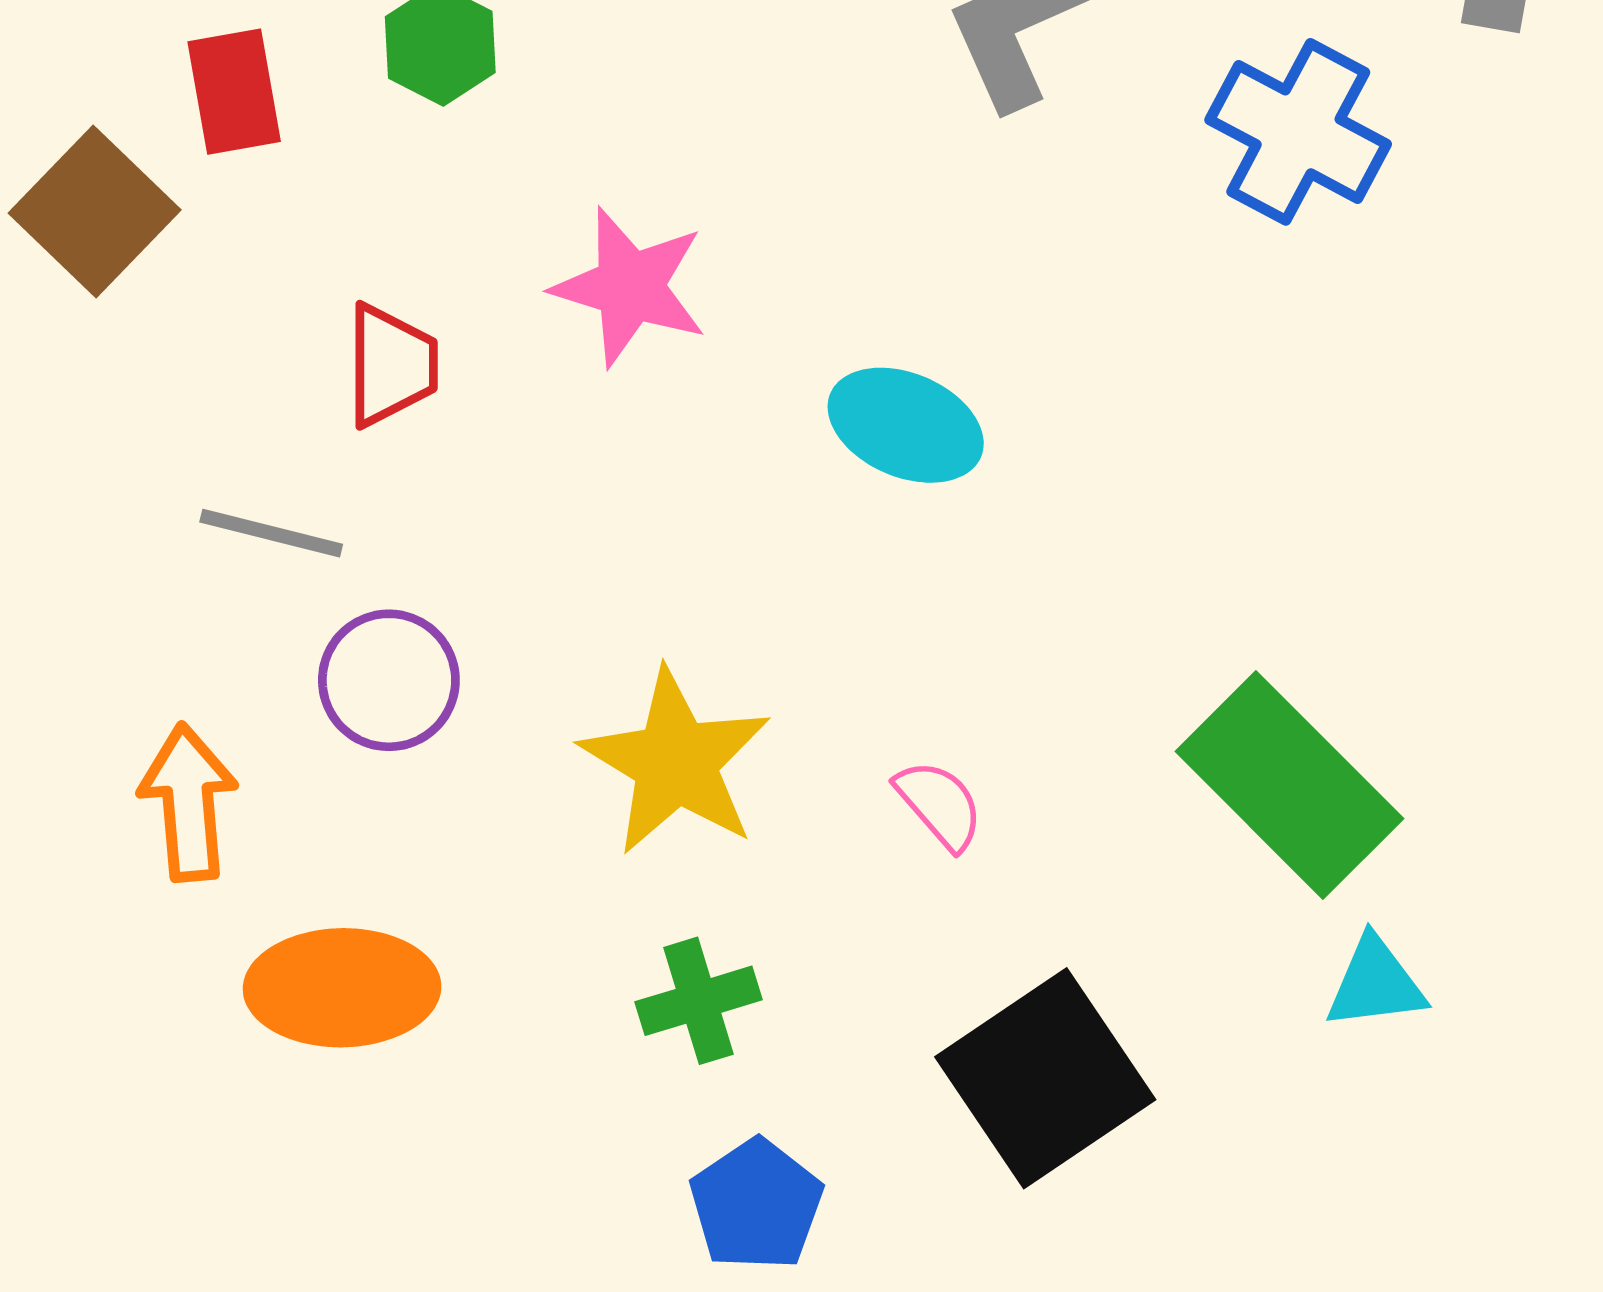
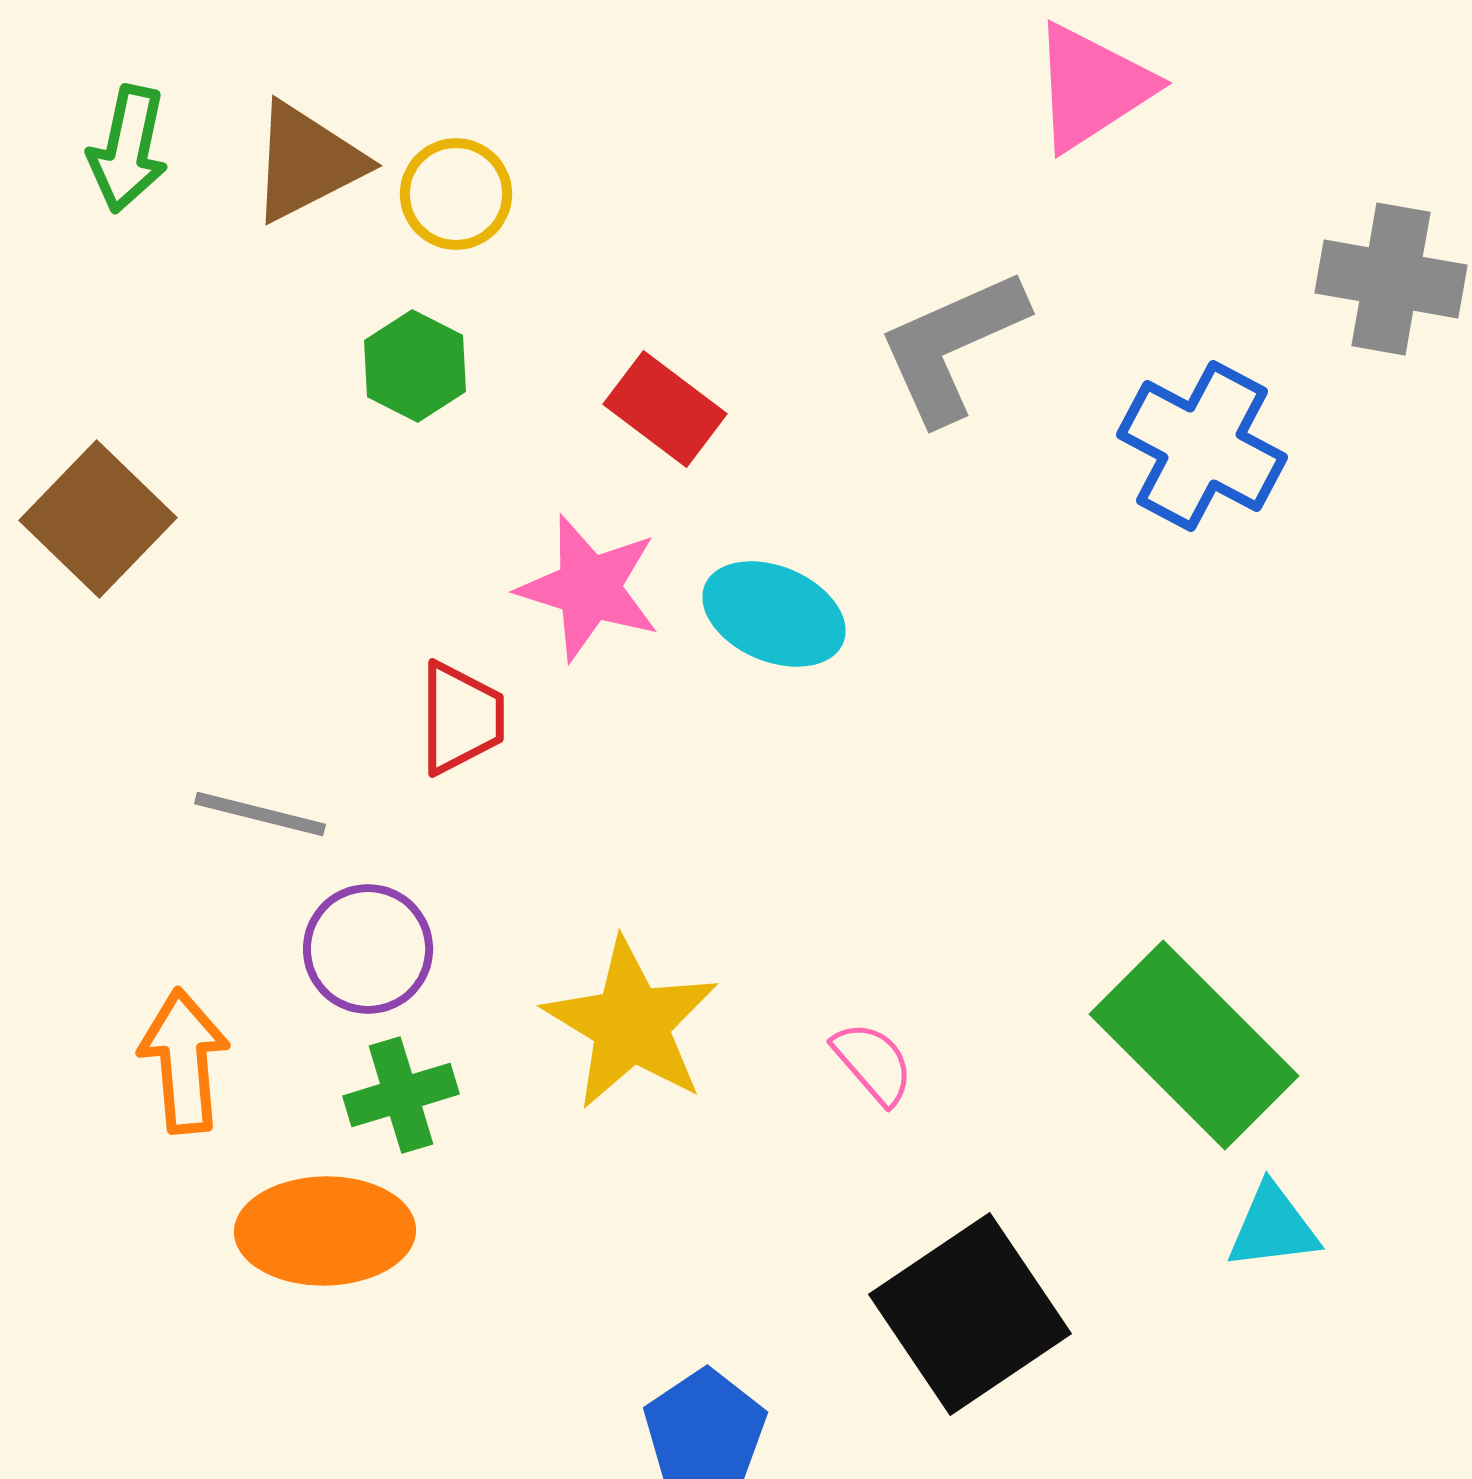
red rectangle: (234, 92) -> (665, 409), moved, turned -43
red trapezoid: (391, 365) -> (461, 718), moved
cyan ellipse: (906, 425) -> (774, 614), moved
green cross: (699, 1001) -> (401, 1095), moved

